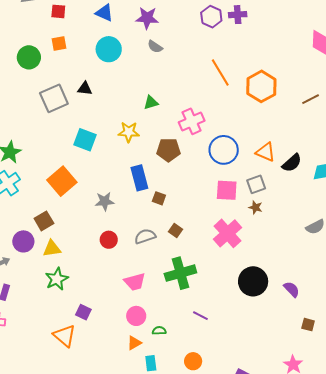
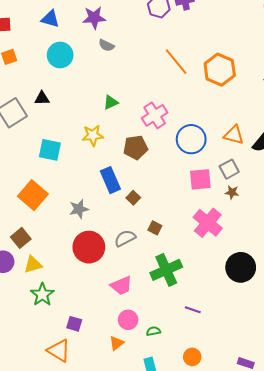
brown square: (159, 198) -> (133, 198), turned 32
red circle: (109, 240) -> (89, 247), size x1.8
orange triangle: (134, 343) -> (117, 343), moved

